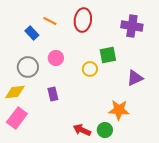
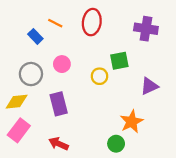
purple rectangle: (53, 94) -> (59, 104), size x1.5
orange star: (119, 110) -> (132, 122), turned -30
red arrow: (82, 130) -> (59, 144), moved

